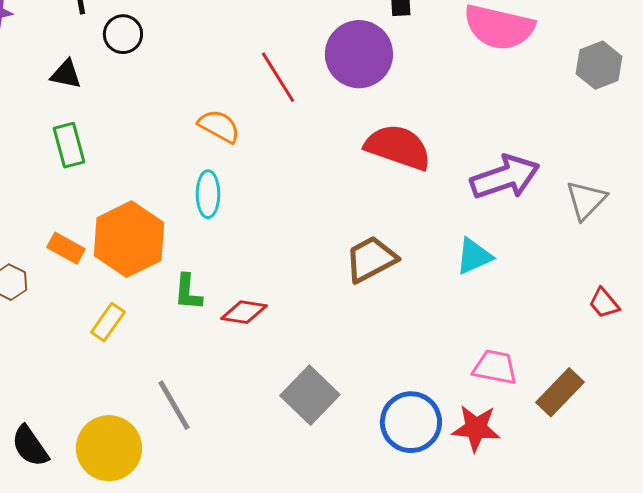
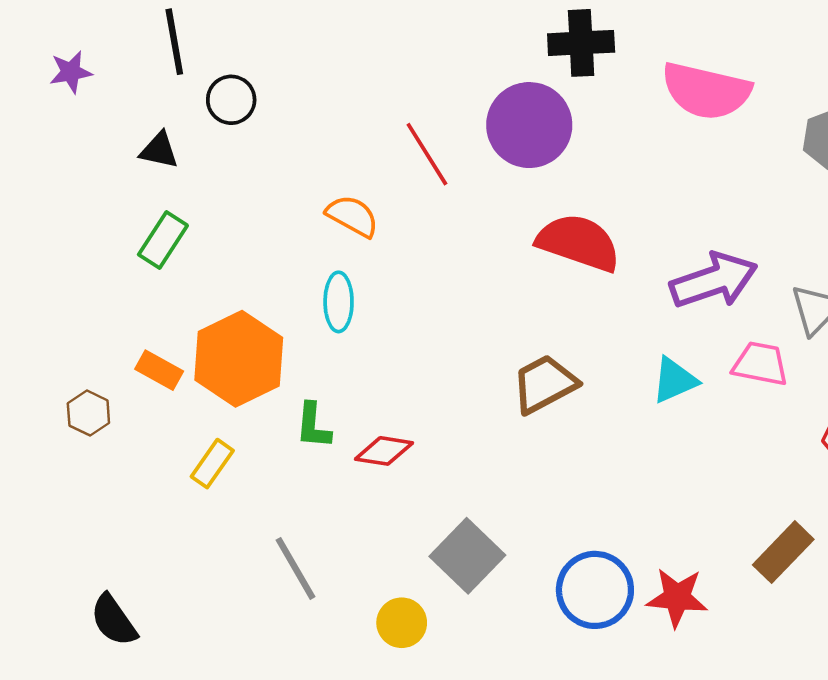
green rectangle: (69, 145) -> (163, 240), turned 48
pink trapezoid: (495, 367) -> (760, 364), moved
yellow circle: (109, 448) -> (402, 623), moved, size x0.6

